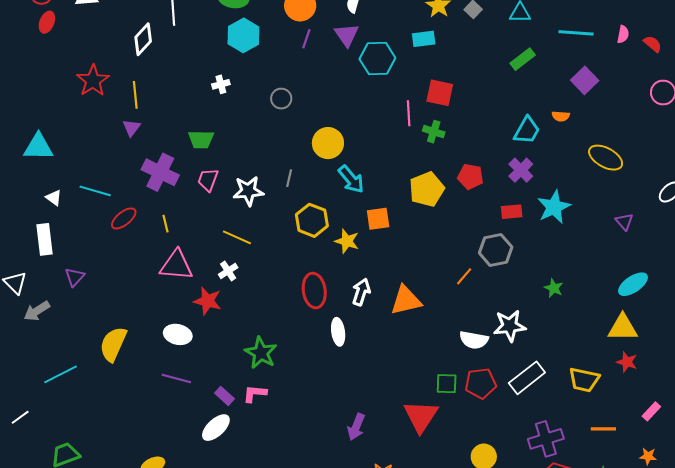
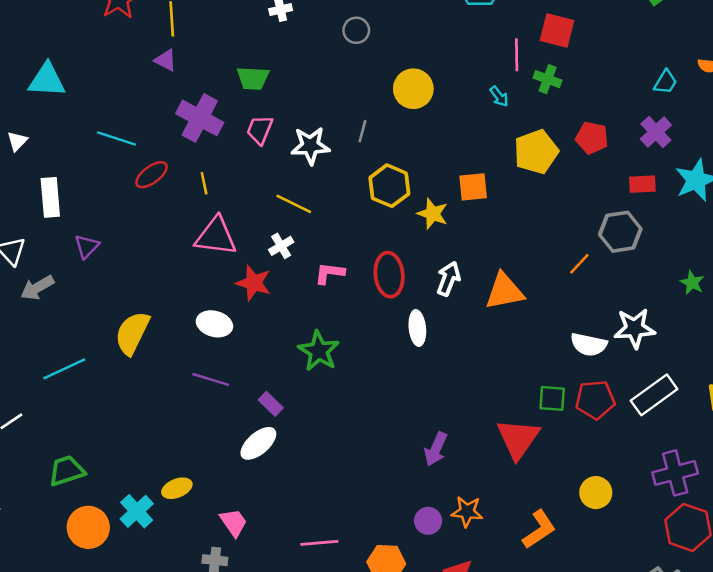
purple triangle: (131, 128) -> (166, 60), turned -42
cyan trapezoid: (527, 130) -> (665, 82), size x0.7
cyan arrow: (351, 179) -> (499, 96), moved, size x0.6
white triangle: (54, 198) -> (17, 141), moved, turned 36
pink L-shape: (255, 394) -> (329, 273), moved

